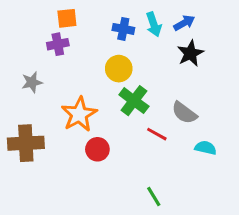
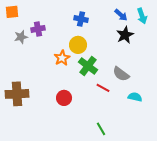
orange square: (67, 18) -> (12, 12), moved
blue arrow: (184, 23) -> (121, 15), turned 72
cyan arrow: (154, 24) -> (142, 16), moved
gray star: (32, 82) -> (21, 37), moved
orange star: (79, 114) -> (62, 58), moved, size x0.7

